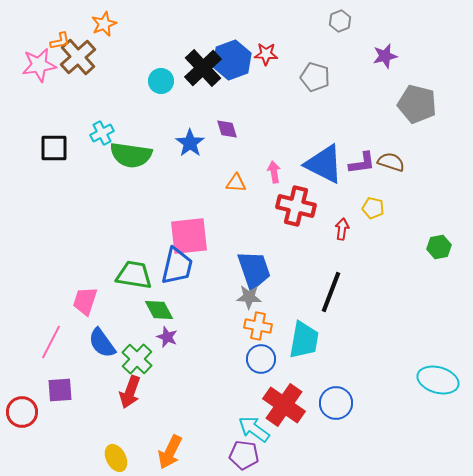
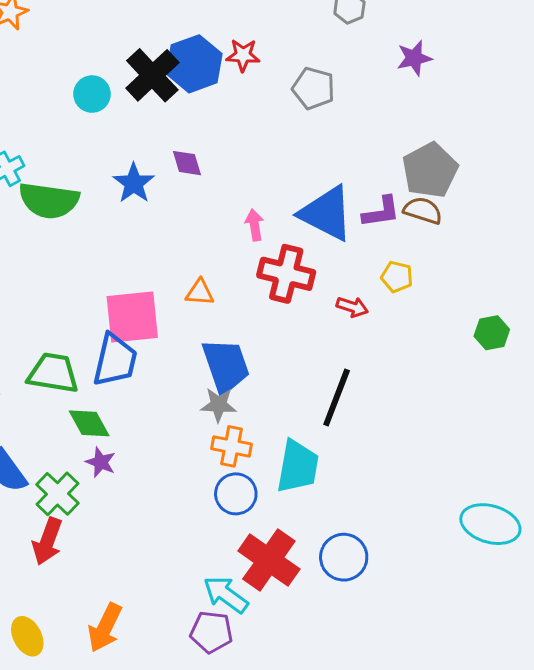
gray pentagon: (417, 104) -> (430, 170), moved, turned 30
orange triangle: (236, 183) -> (200, 293), moved
red arrow: (342, 229) -> (352, 307), turned 100

